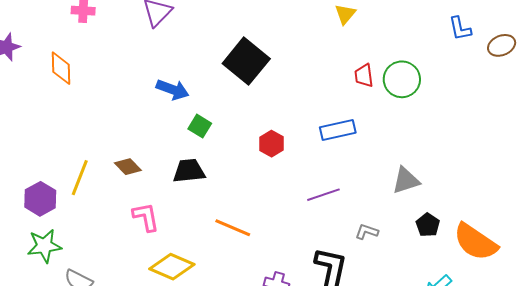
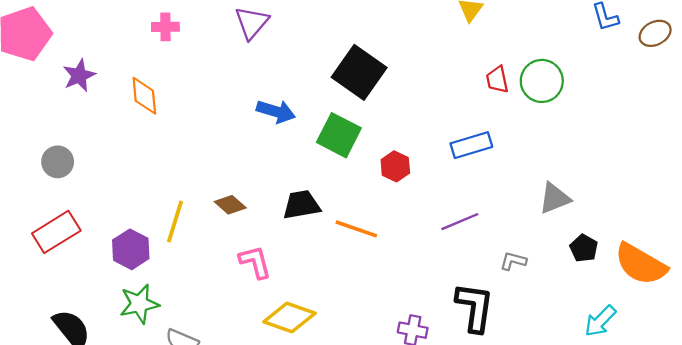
green square: (200, 126) -> (339, 135), moved, size x1.6
orange line: (233, 228) -> (356, 229), moved

